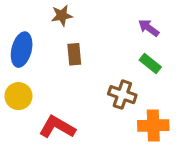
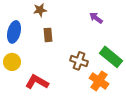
green rectangle: (150, 64) -> (111, 57), moved, size x1.6
orange cross: (153, 126) -> (99, 81), turned 36

